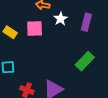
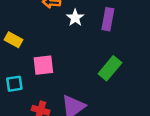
pink square: (35, 28) -> (43, 65), moved

